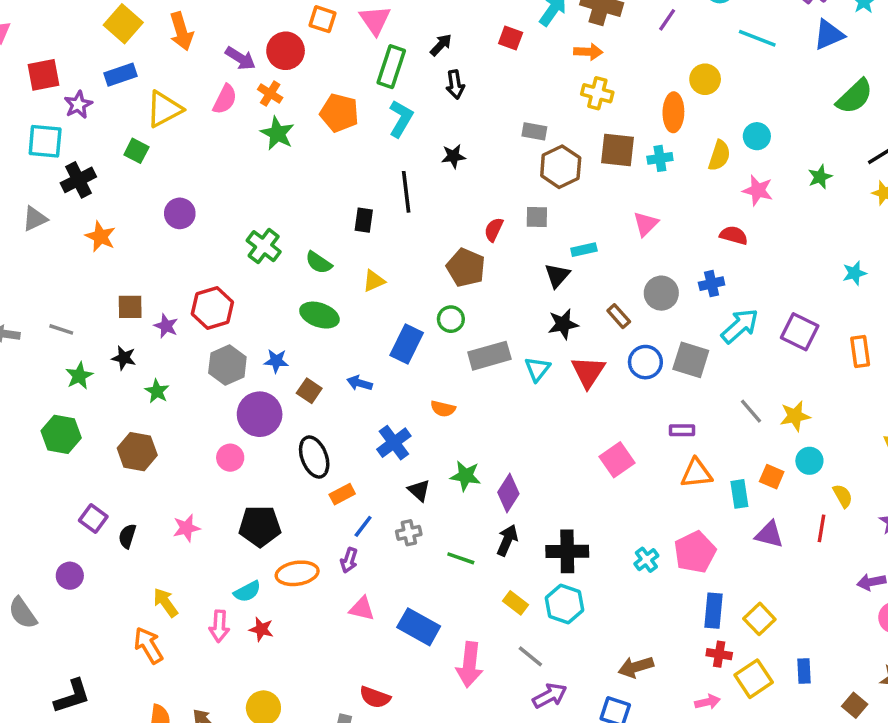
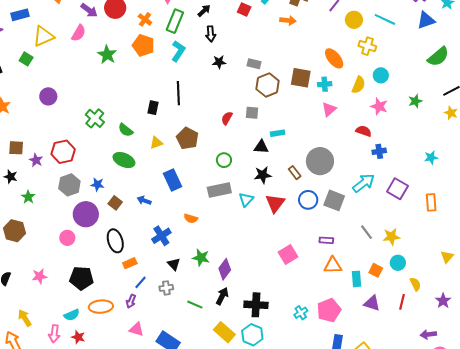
yellow circle: (705, 79) -> (354, 20), moved
yellow cross: (597, 93) -> (367, 46), moved
orange cross: (270, 94) -> (145, 19), moved
orange ellipse: (673, 112) -> (334, 58), turned -45
black star: (453, 156) -> (219, 62), moved
pink triangle: (646, 224) -> (329, 109), moved
brown pentagon: (466, 268) -> (187, 138), moved
black triangle: (557, 275) -> (261, 147), turned 49
blue cross: (712, 284) -> (379, 151), moved
gray circle: (661, 293) -> (320, 161), size x1.4
green circle: (451, 319) -> (224, 160), moved
blue rectangle: (407, 344) -> (173, 180), turned -55
yellow rectangle: (515, 603) -> (224, 332), size x1.5

